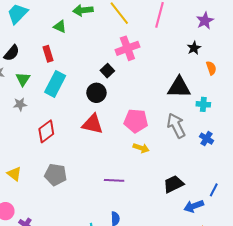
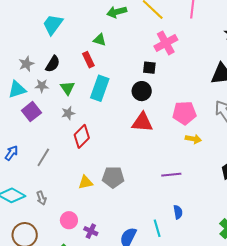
green triangle: (60, 27) -> (100, 40), moved
black square: (107, 71) -> (149, 68), turned -32
red diamond: (46, 131) -> (82, 136), moved
yellow triangle: (14, 174) -> (86, 182), moved, turned -42

